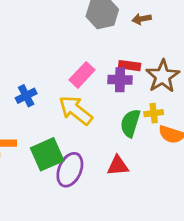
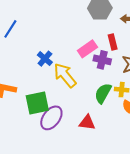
red rectangle: (130, 66) -> (113, 42), moved, turned 56
pink rectangle: (82, 75) -> (87, 49), moved
blue cross: (26, 96) -> (45, 59), moved, turned -35

